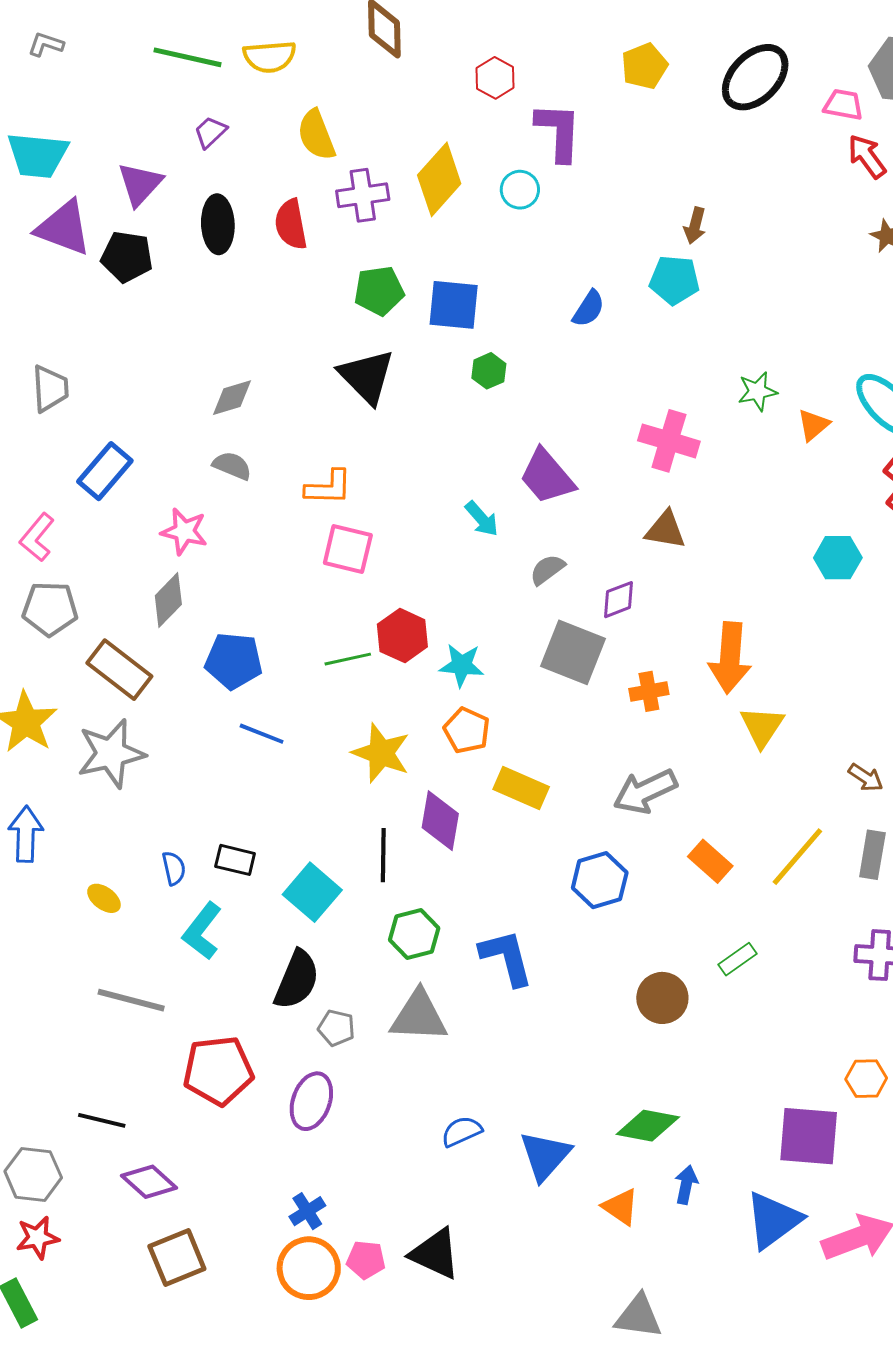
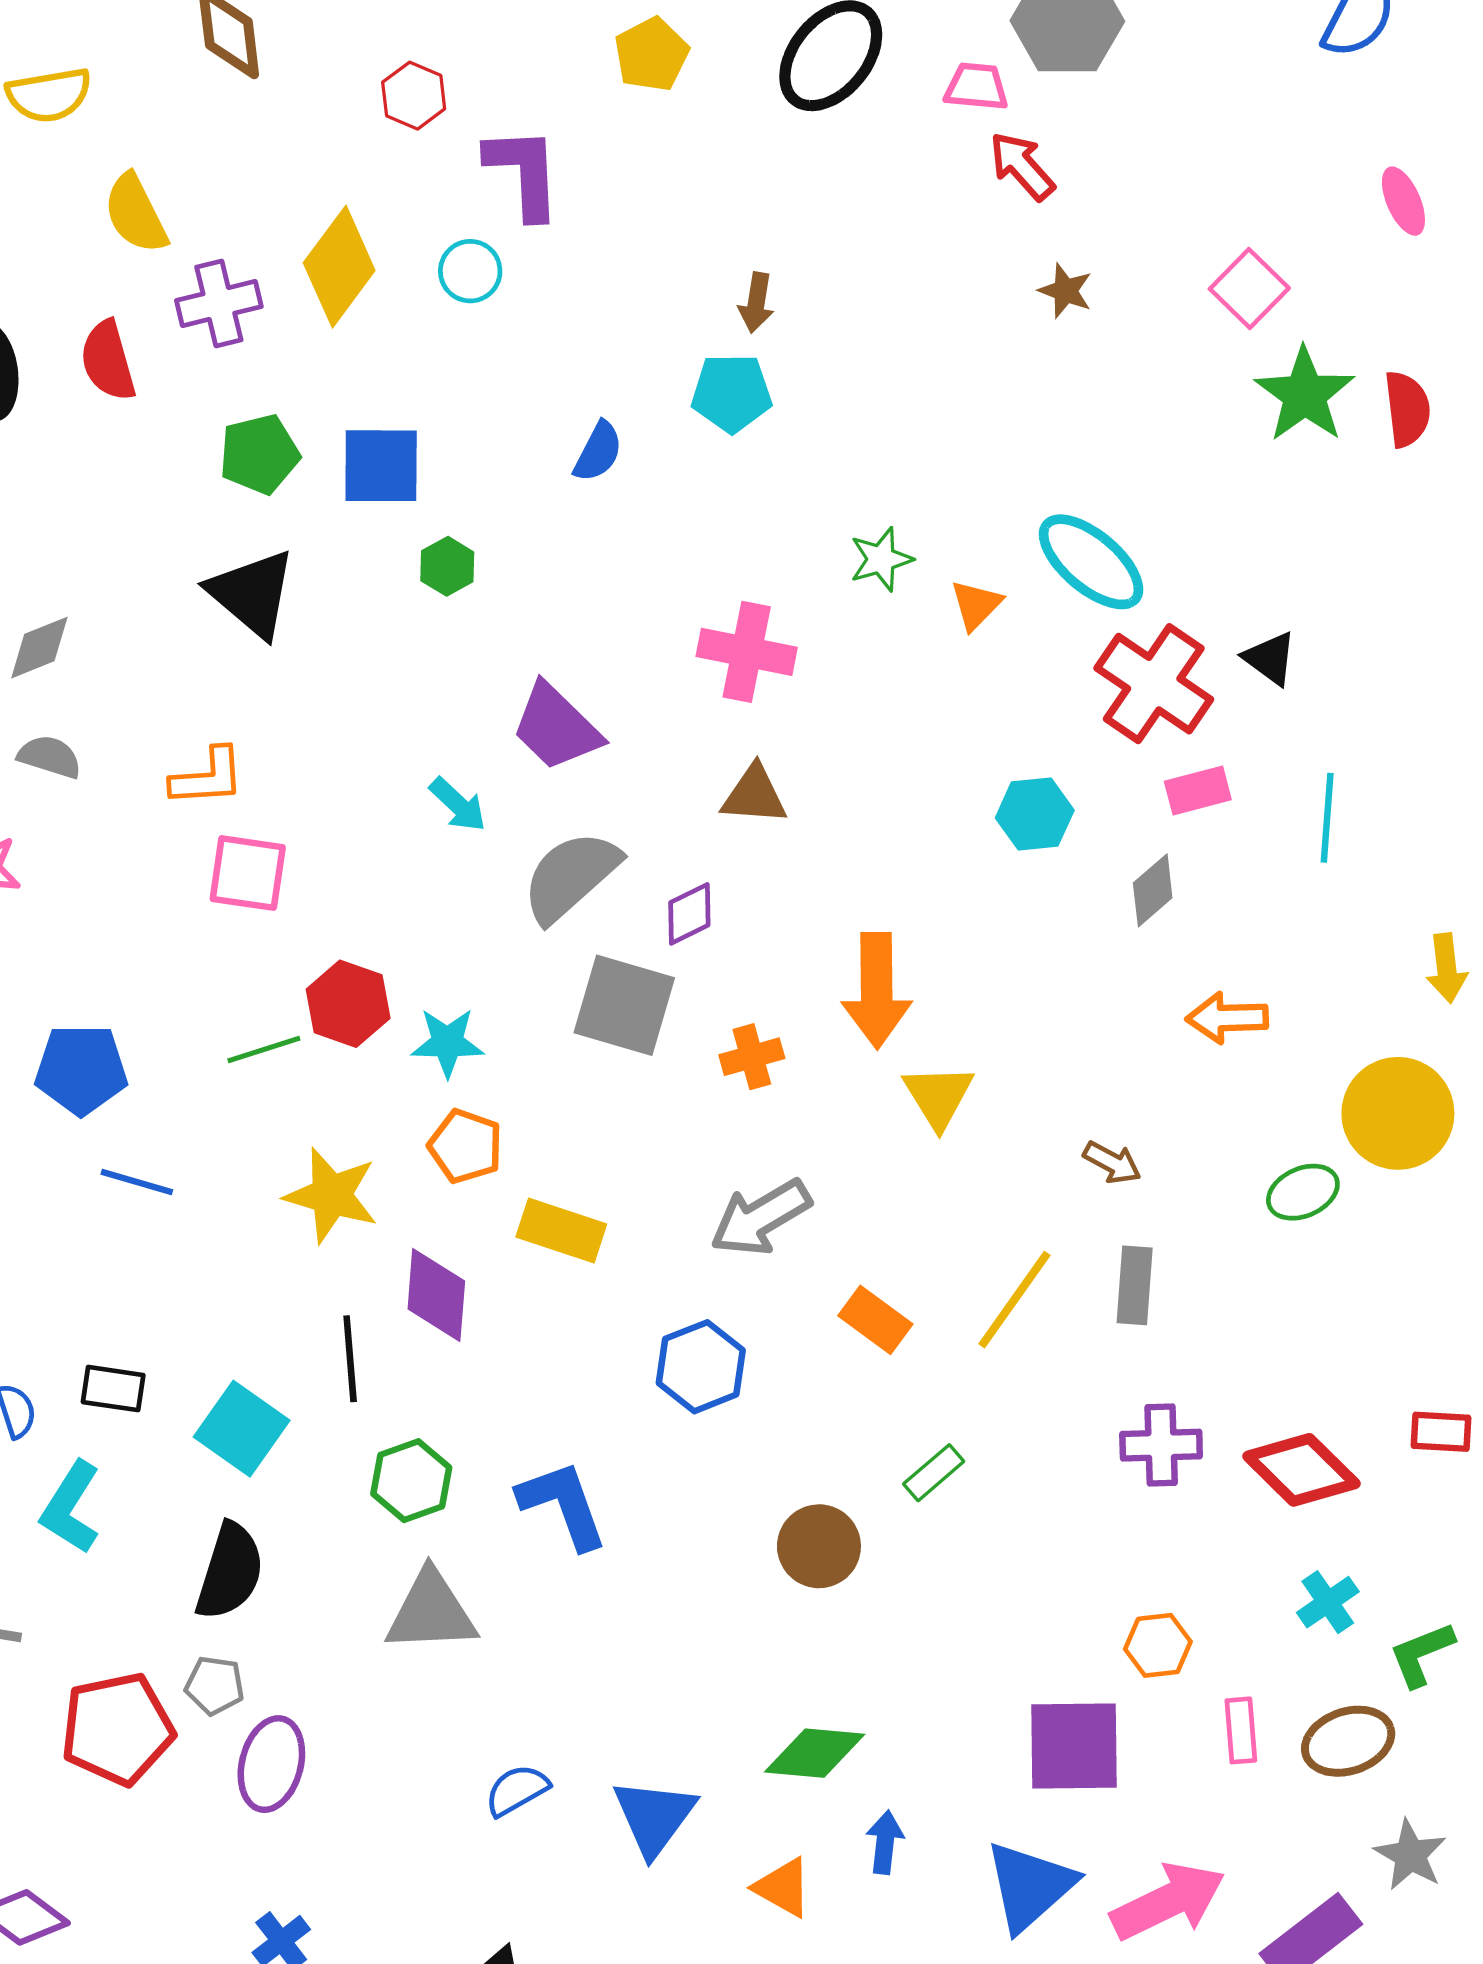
gray semicircle: (547, 570) -> (571, 876), size x1.8
gray pentagon: (336, 1028) -> (215, 1685), moved

